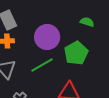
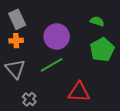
green pentagon: (76, 53) -> (102, 50), moved

